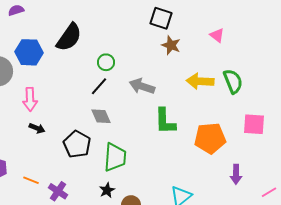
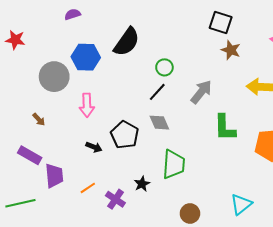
gray arrow: (142, 86) -> (201, 92), turned 110
black arrow: (37, 128) -> (94, 147), moved
black pentagon: (77, 144) -> (125, 135), moved
orange line: (31, 180) -> (88, 188), turned -56
black star: (107, 190) -> (142, 184), moved

